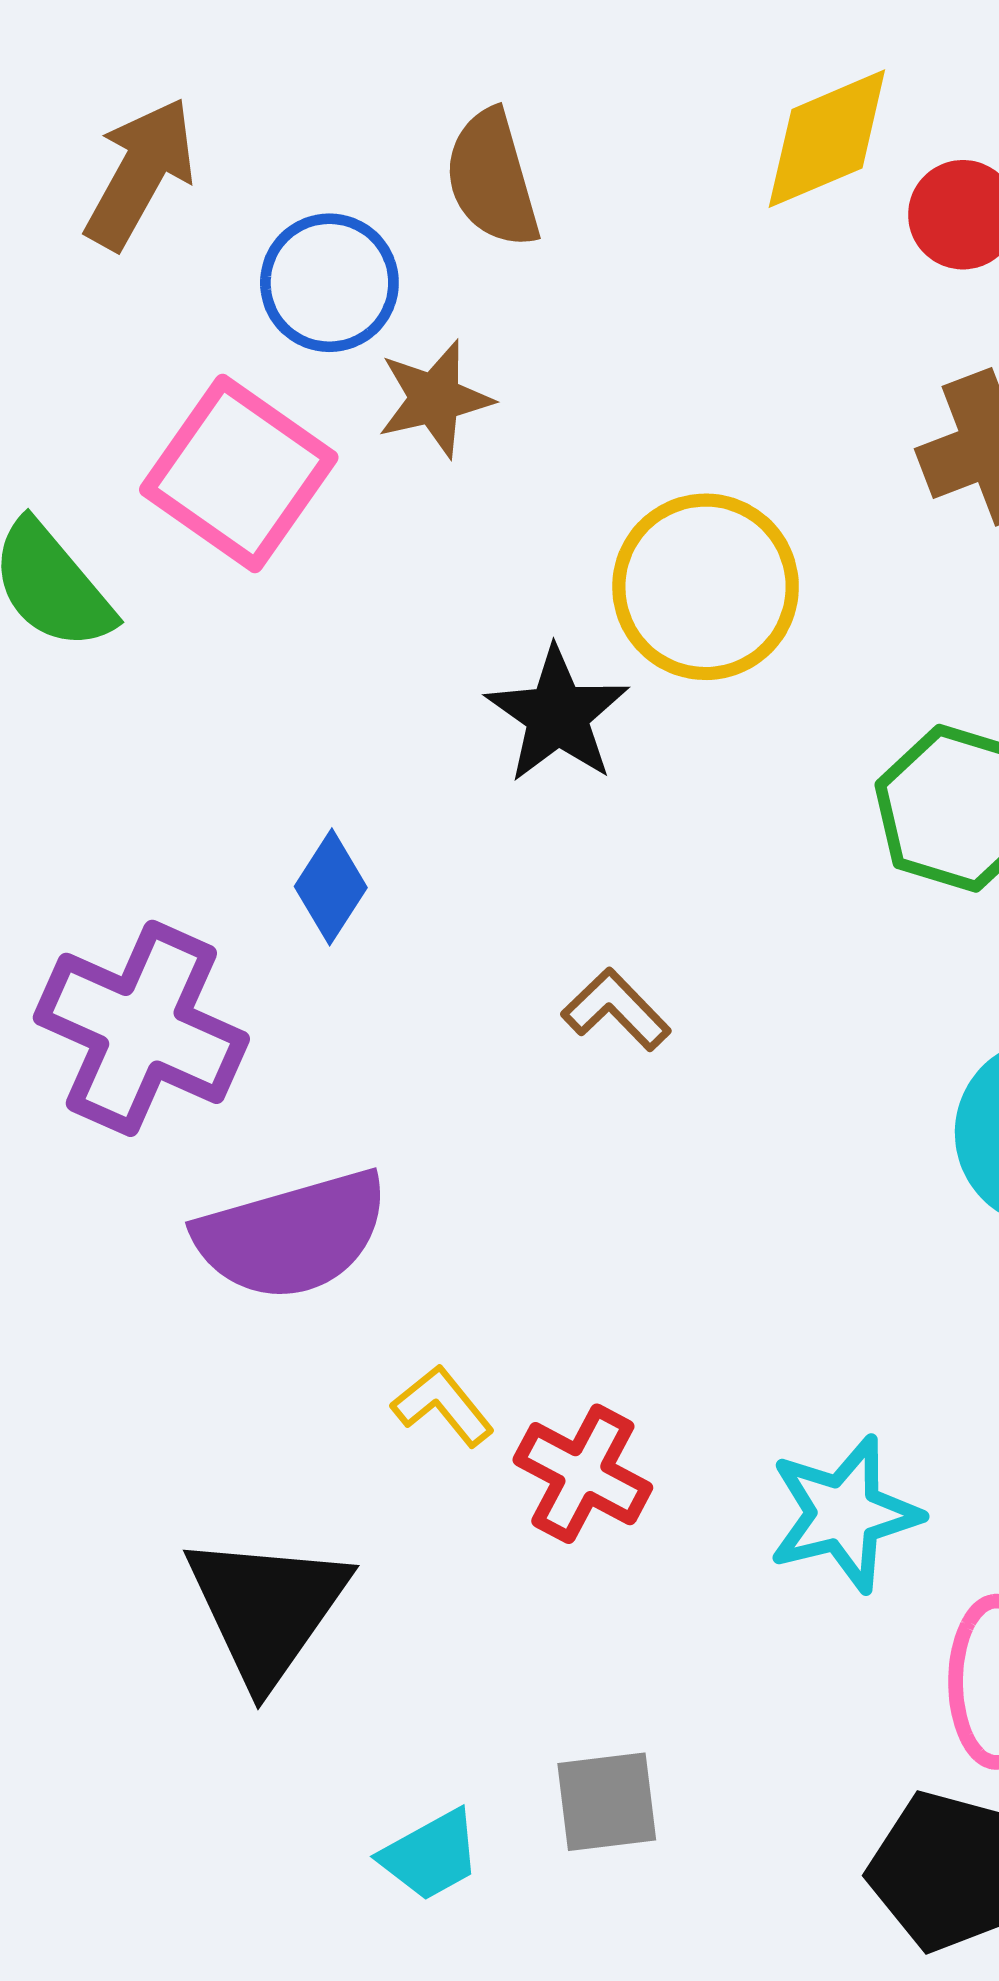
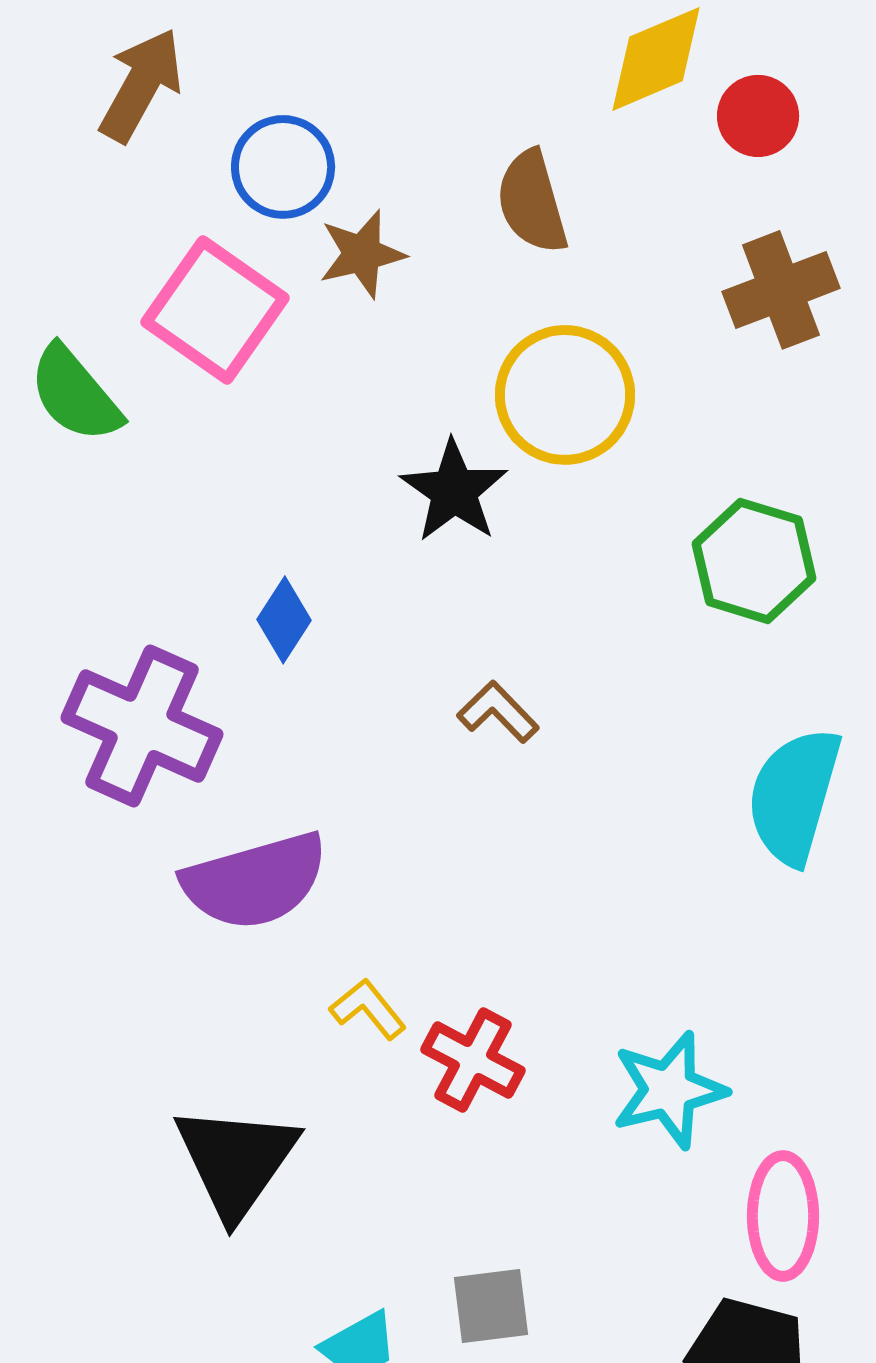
brown semicircle: (492, 179) -> (532, 202), moved

